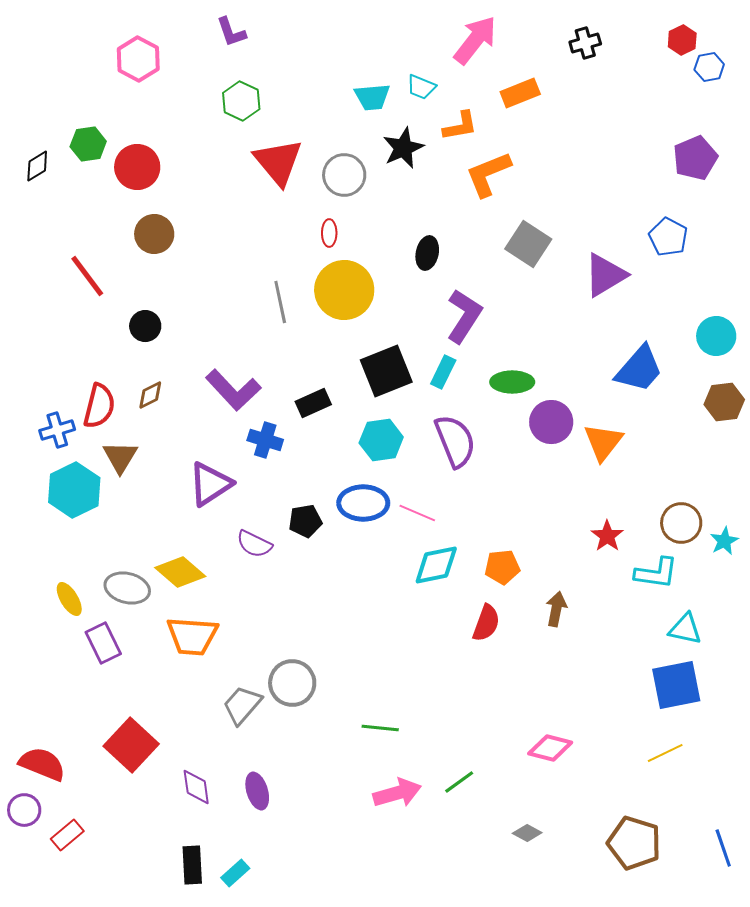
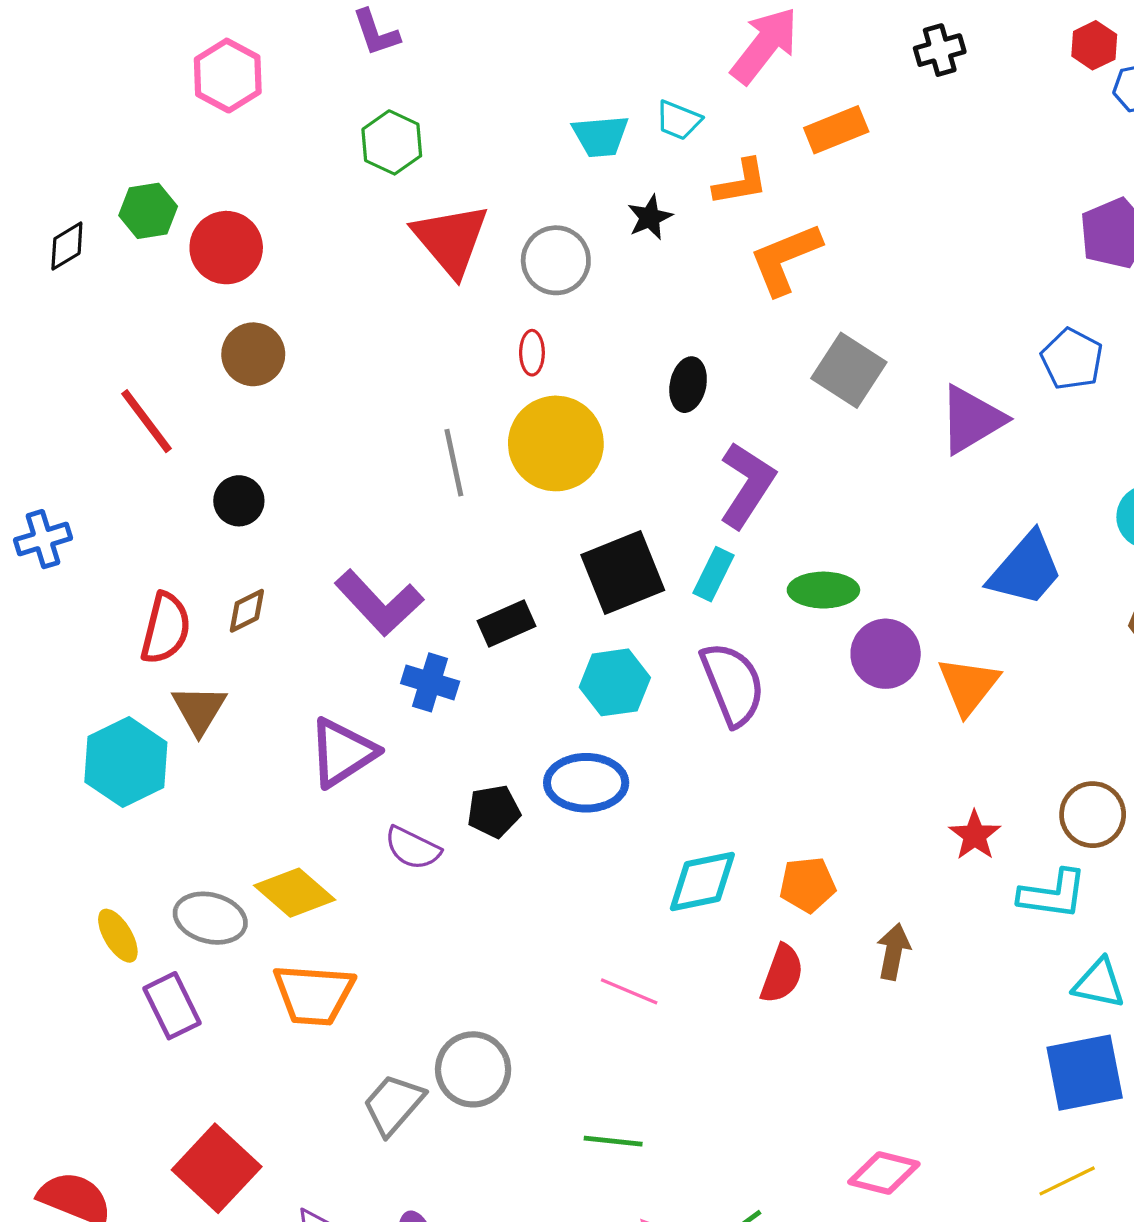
black star: (403, 148) -> (650, 217), size x0.7
blue cross: (57, 430) -> (43, 539), moved
pink line: (417, 513) -> (629, 991), moved

